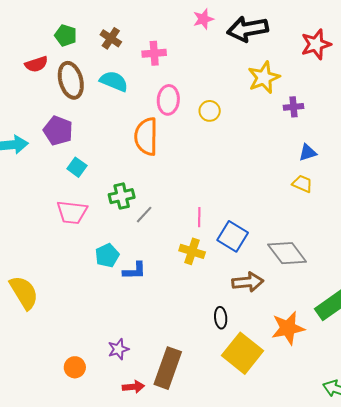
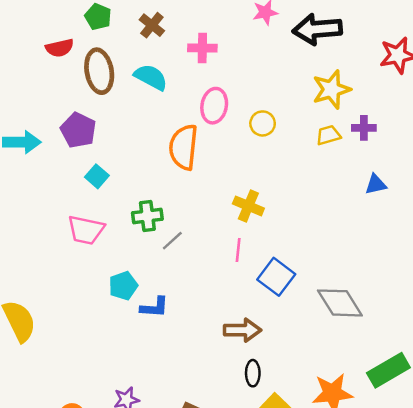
yellow trapezoid: (302, 184) -> (328, 135), moved, turned -45
yellow cross: (192, 251) -> (248, 206), moved
brown arrow: (248, 282) -> (242, 330), moved

